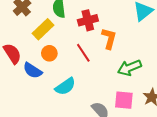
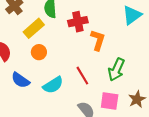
red line: (83, 53) -> (82, 76), moved
green arrow: (129, 68) -> (116, 70), turned -45
blue semicircle: (33, 71) -> (20, 80), moved

